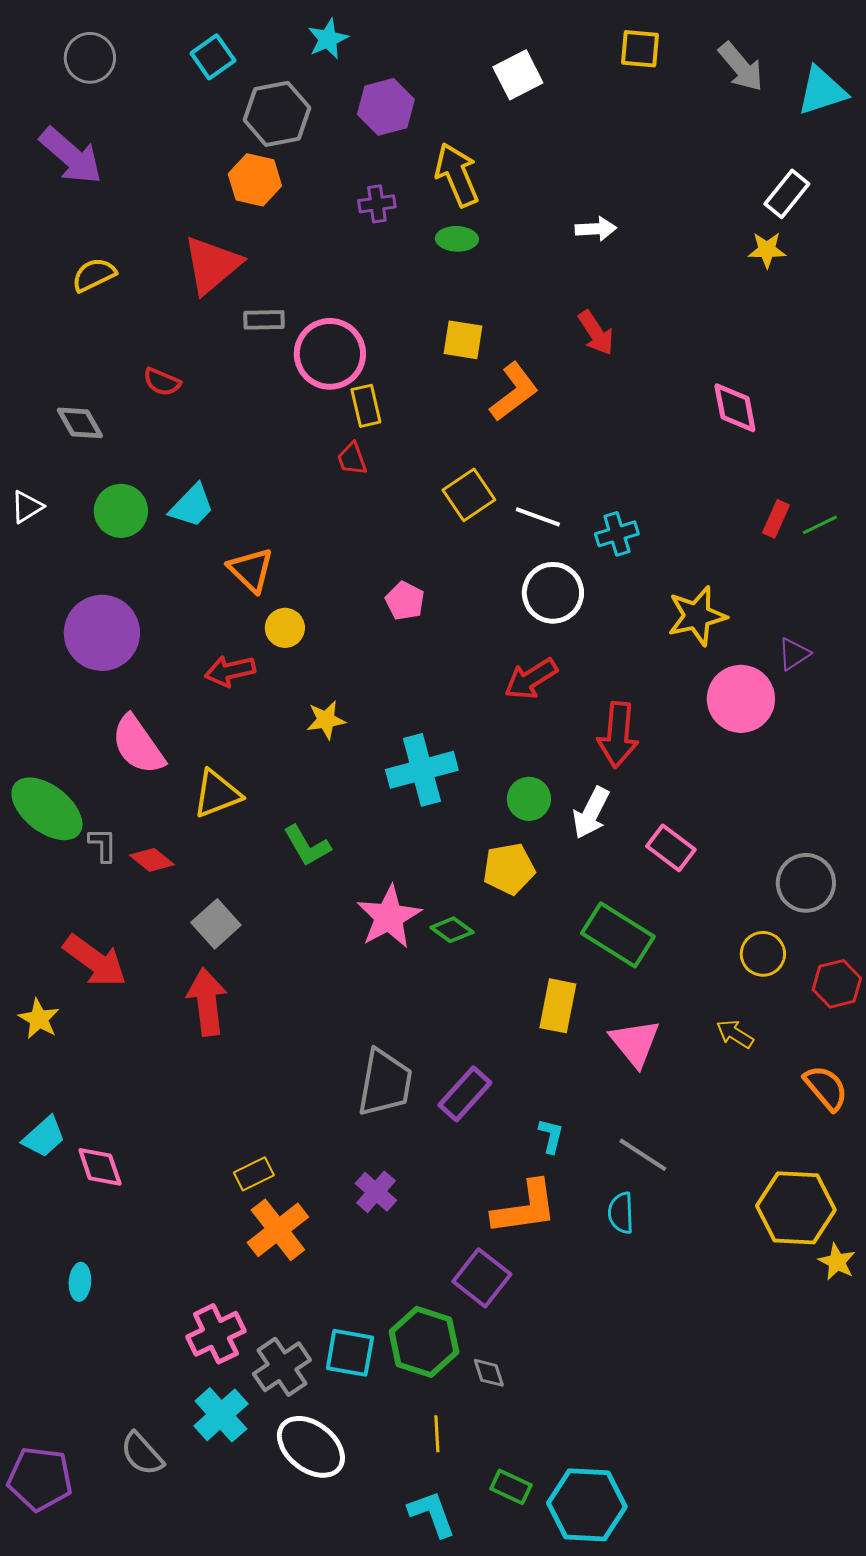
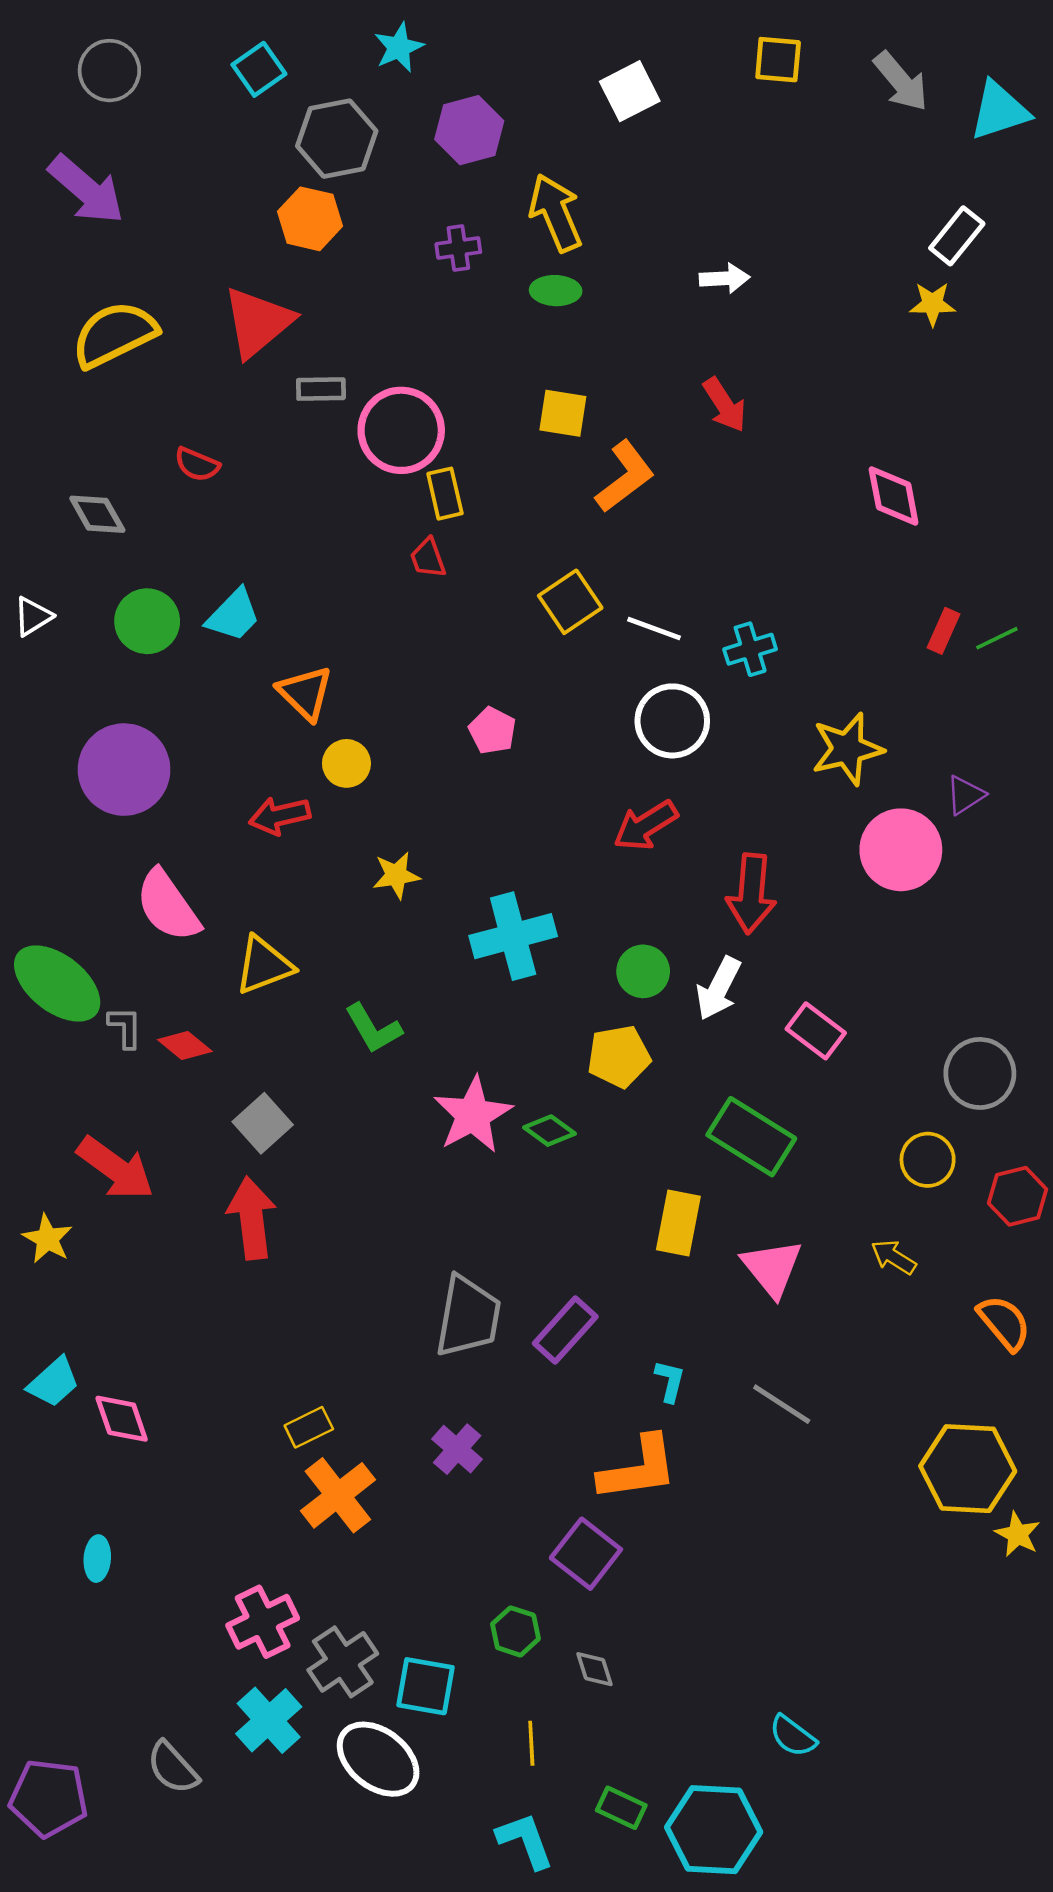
yellow semicircle: (94, 275) -> (114, 334), size x1.6
cyan semicircle: (621, 1213) -> (793, 1736), moved, turned -51
green hexagon: (424, 1342) -> (515, 1631), size x0.6
cyan square: (350, 1353) -> (425, 1686), moved

